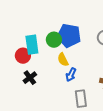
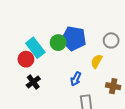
cyan rectangle: (32, 45) -> (35, 48), turned -30
yellow semicircle: (63, 60) -> (97, 61), moved, turned 56

